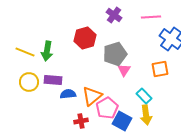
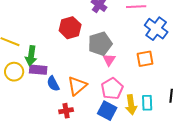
green arrow: (47, 51) -> (31, 56), moved
blue semicircle: (68, 94) -> (53, 84), turned -112
cyan rectangle: (144, 96) -> (147, 103), moved, turned 42
pink pentagon: (107, 108) -> (112, 89), moved

